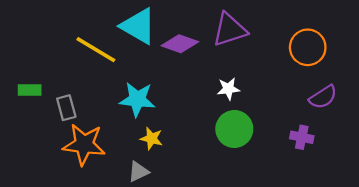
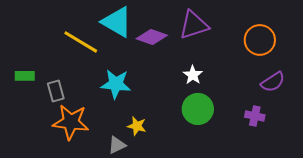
white star: (228, 89) -> (193, 75), turned -30
yellow star: (151, 138) -> (137, 126), moved

